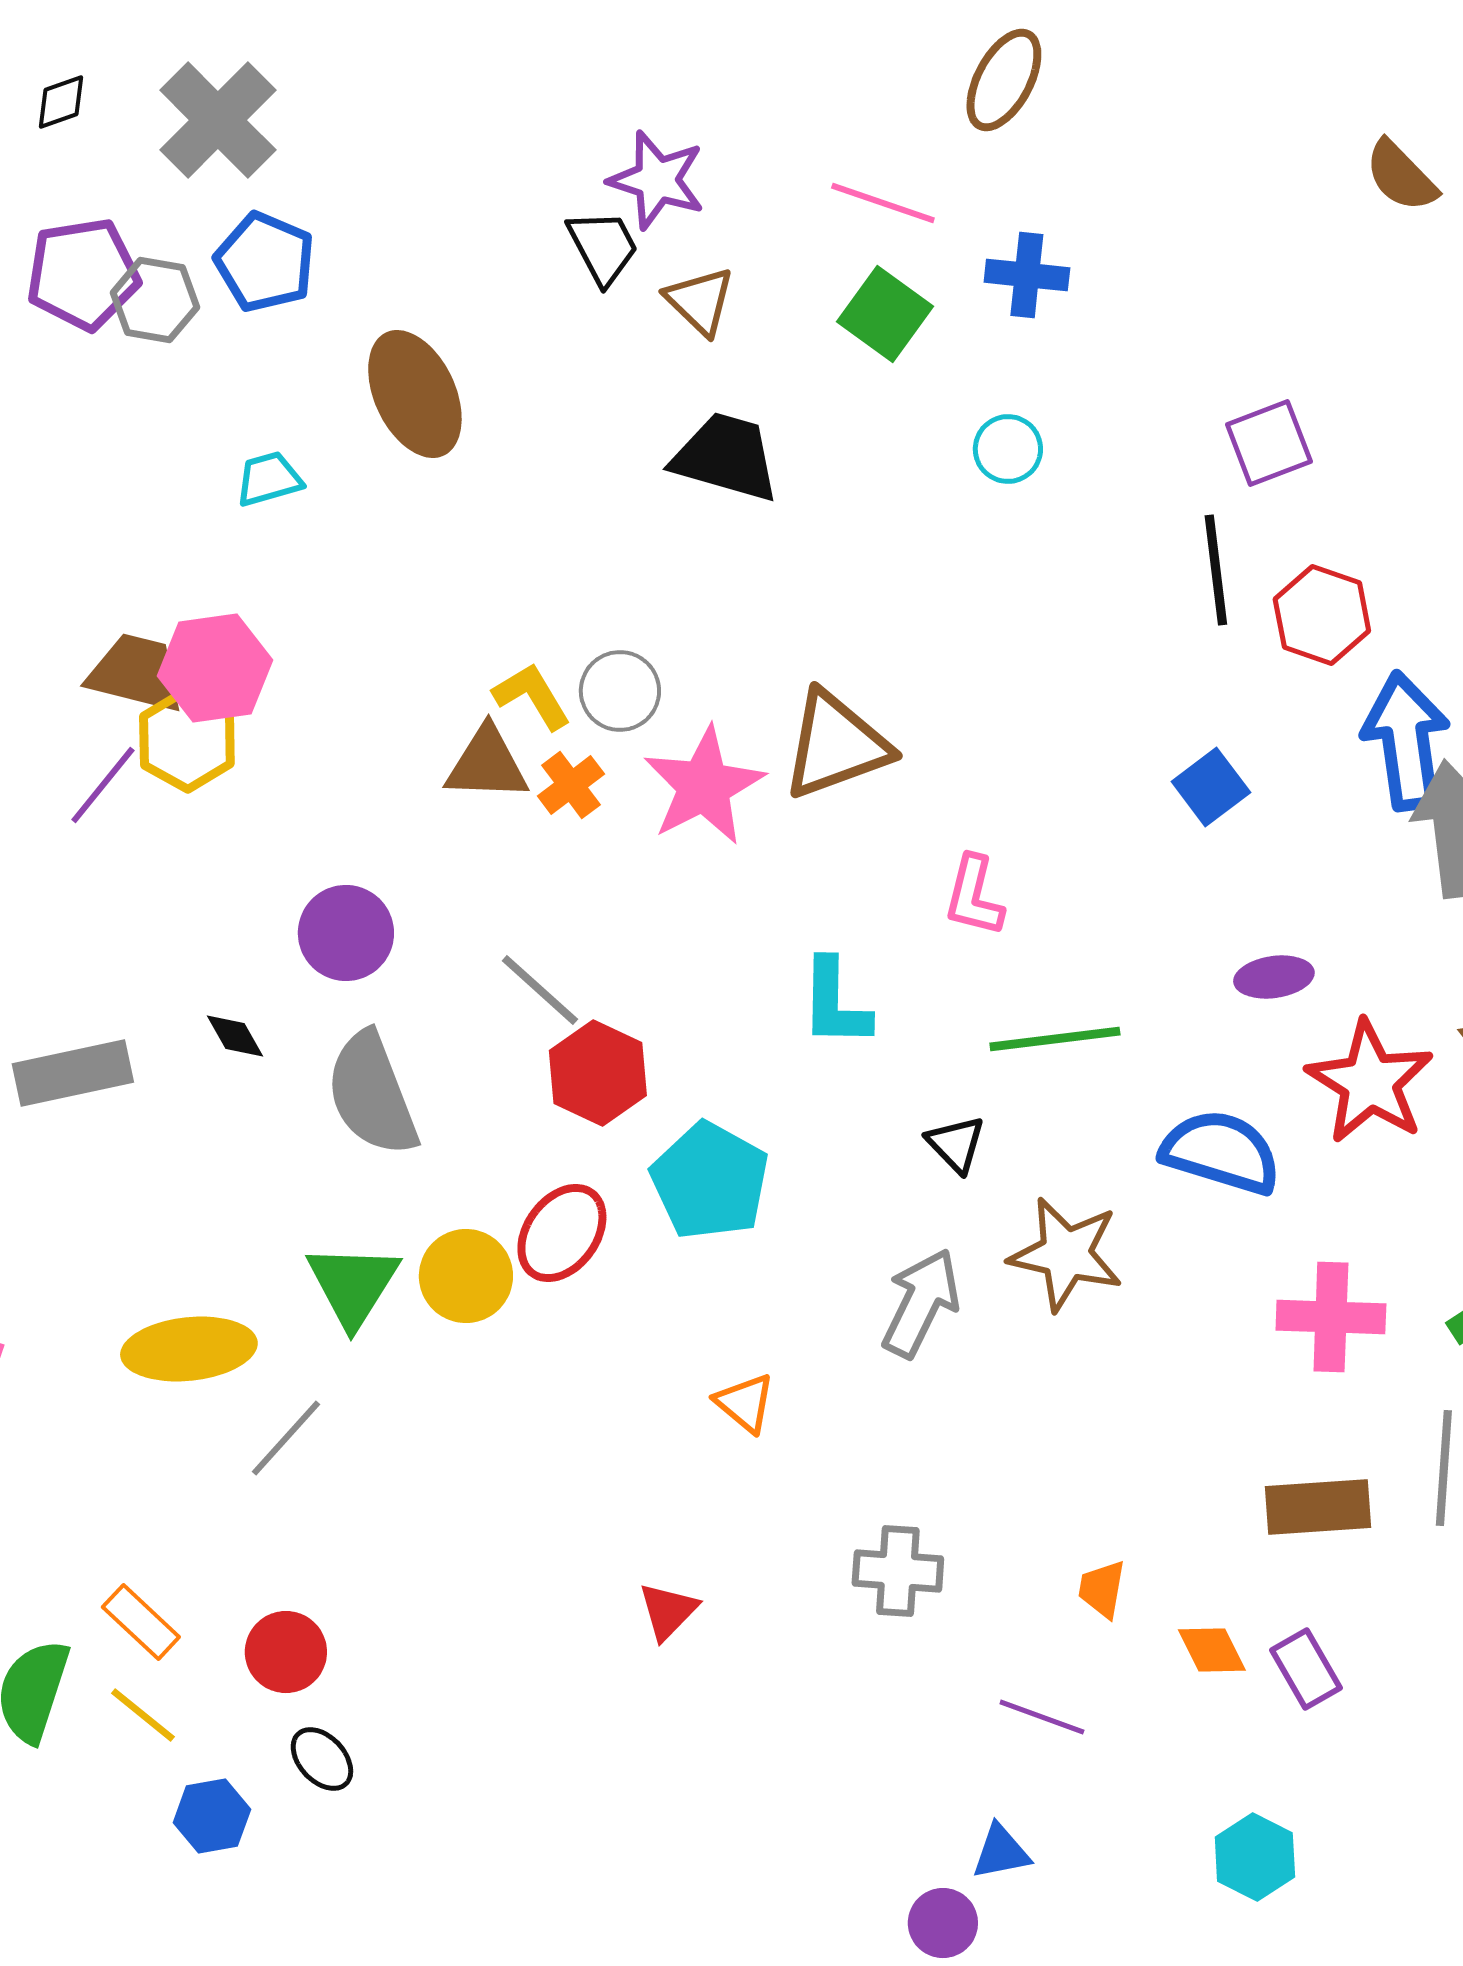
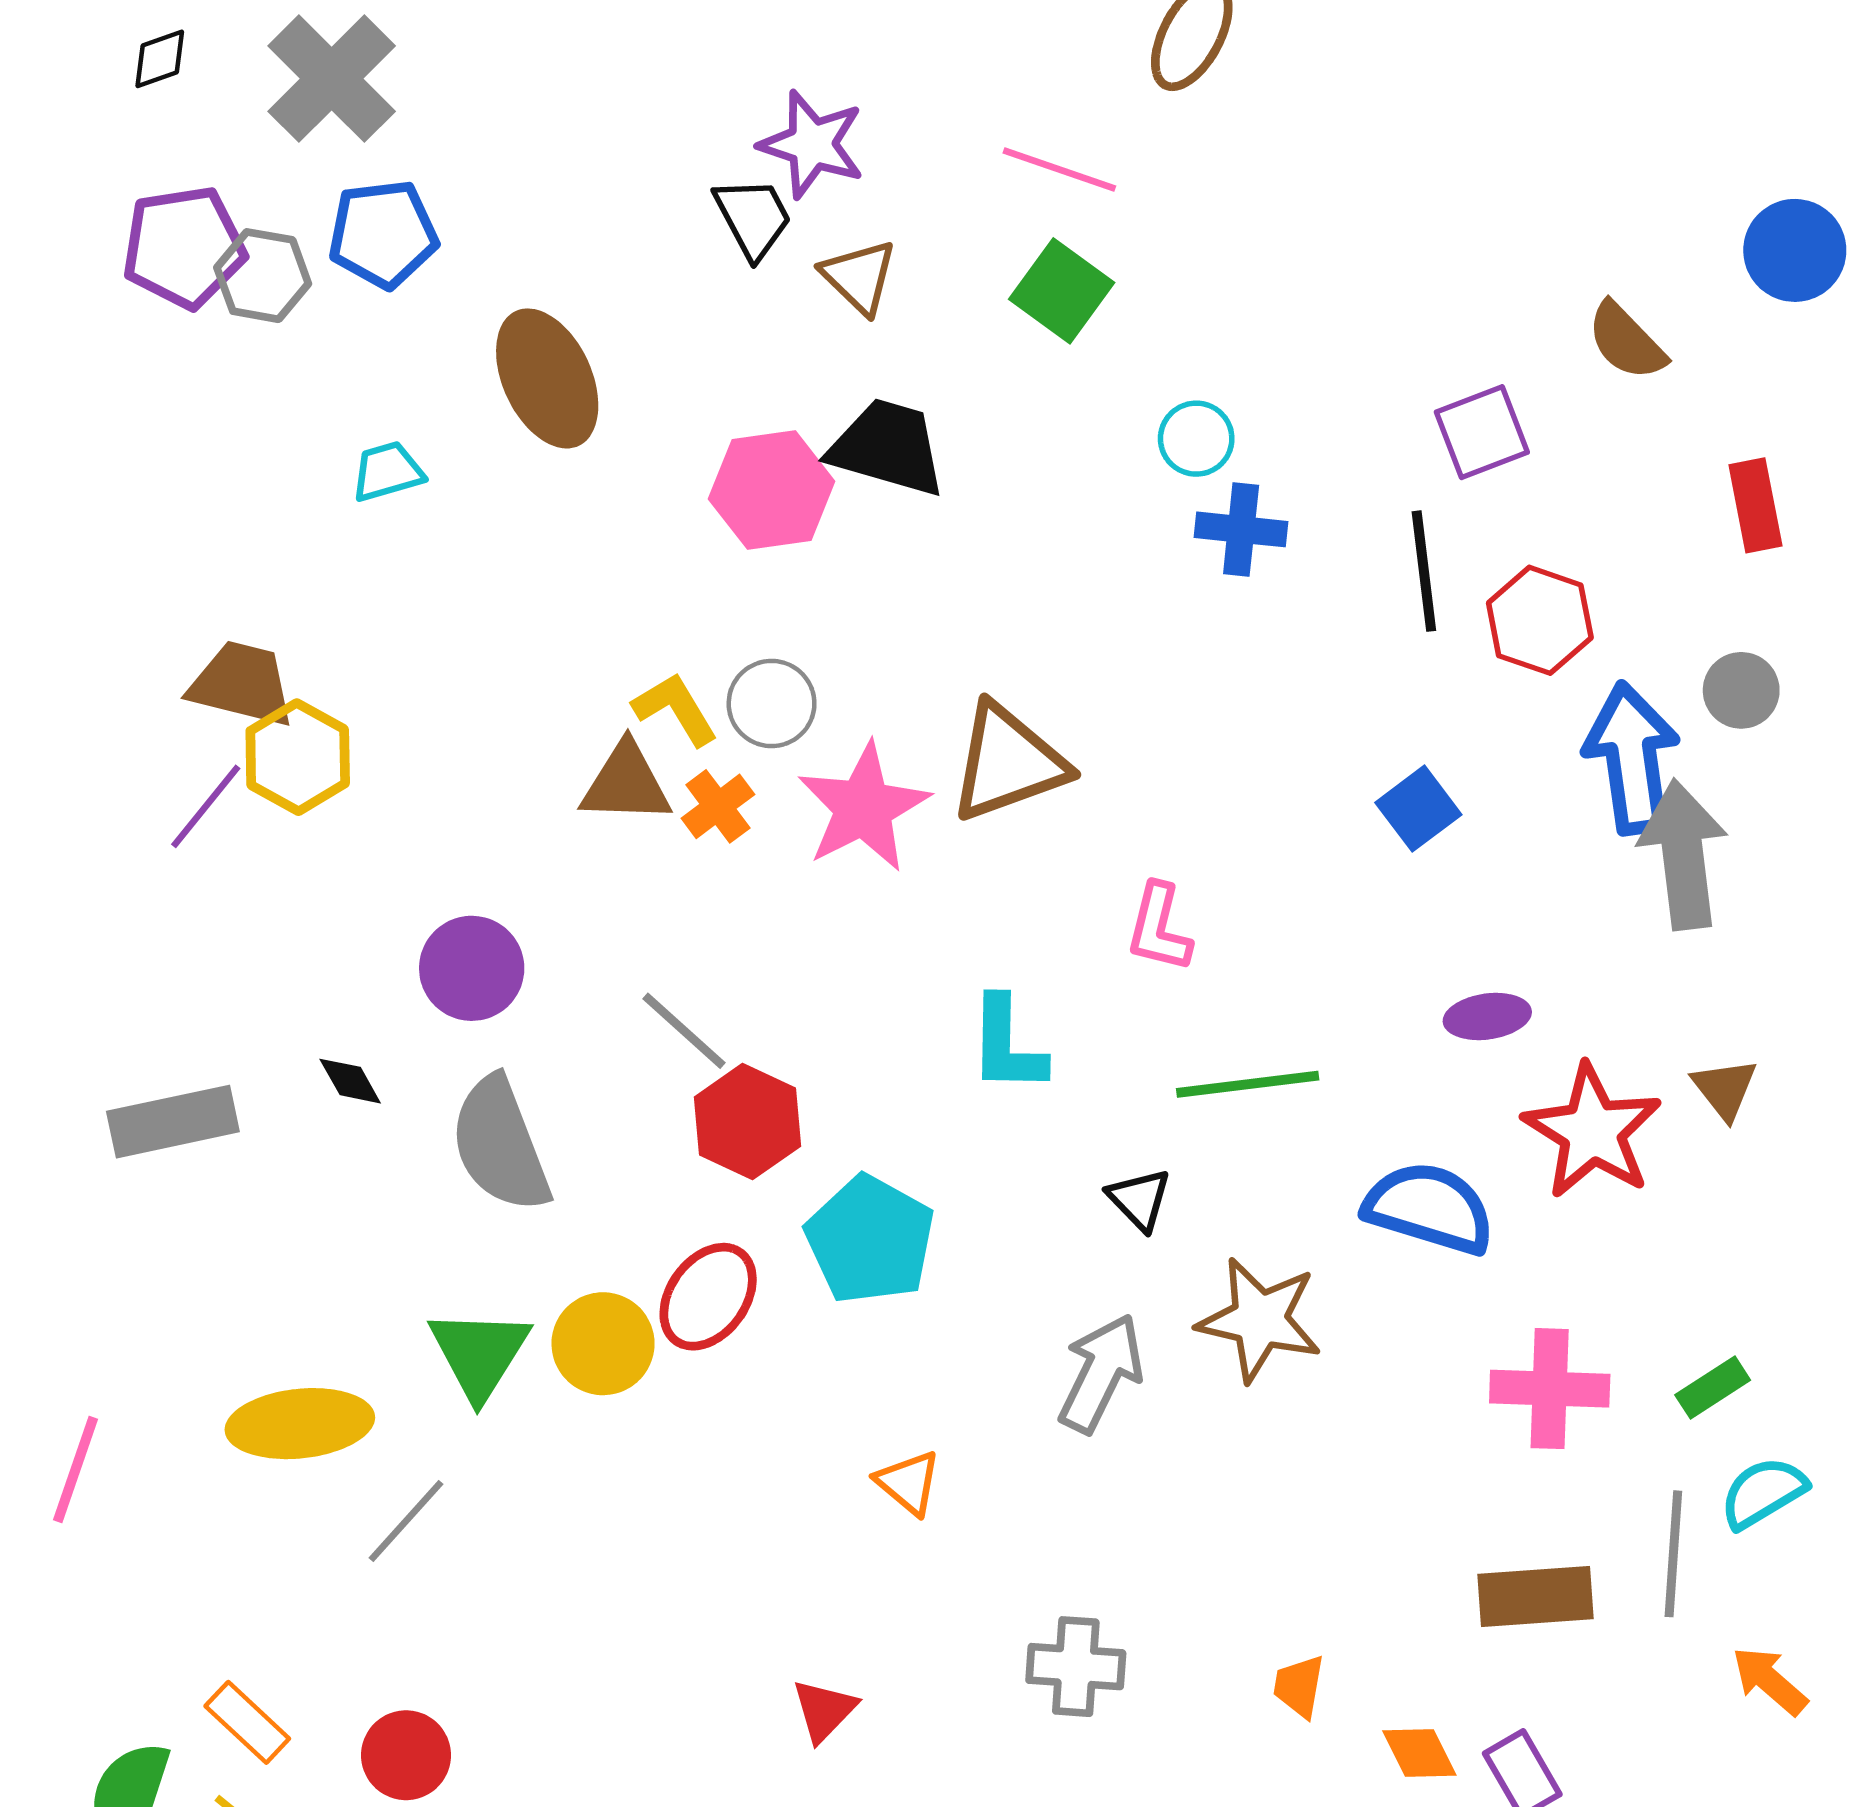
brown semicircle: (1401, 176) -> (1626, 341), moved
blue pentagon: (265, 262) -> (383, 234), turned -30
blue cross: (1027, 275) -> (1241, 529), moved
pink hexagon: (215, 668) -> (772, 490), moved

